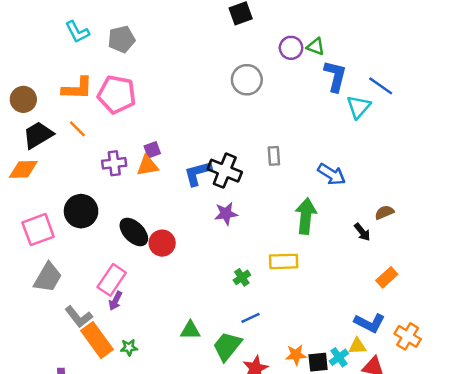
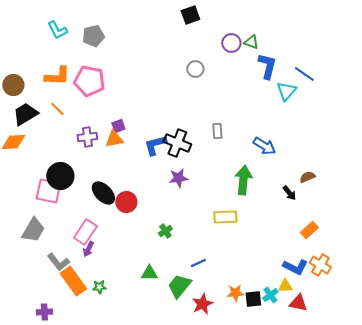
gray circle: (247, 80) -> (195, 69), size x0.7
pink square: (38, 230) -> (48, 191), moved, turned 32
green cross: (242, 277) -> (165, 231), moved
orange cross: (408, 336) -> (320, 265), moved

